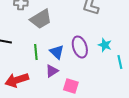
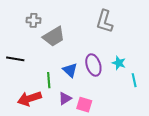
green line: (36, 52) -> (49, 80), moved
purple triangle: (52, 71) -> (65, 99), moved

